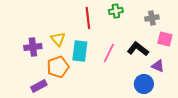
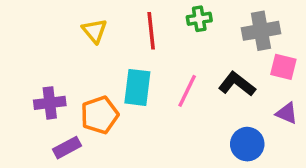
gray cross: (152, 18) -> (261, 31), size x1.5
yellow triangle: (58, 39) -> (94, 31), moved
purple cross: (33, 47) -> (50, 103), moved
purple triangle: (158, 66) -> (287, 113), moved

